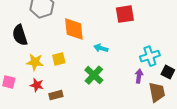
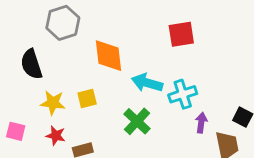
cyan arrow: (101, 48) -> (147, 83), size x1.5
cyan cross: (150, 56) -> (183, 94), moved

